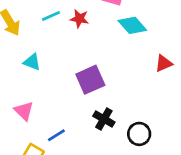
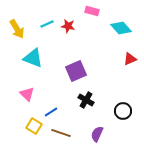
cyan diamond: (132, 25) -> (121, 28), moved
cyan triangle: (32, 62) -> (33, 58), size x1.5
black circle: (139, 134) -> (123, 111), moved

